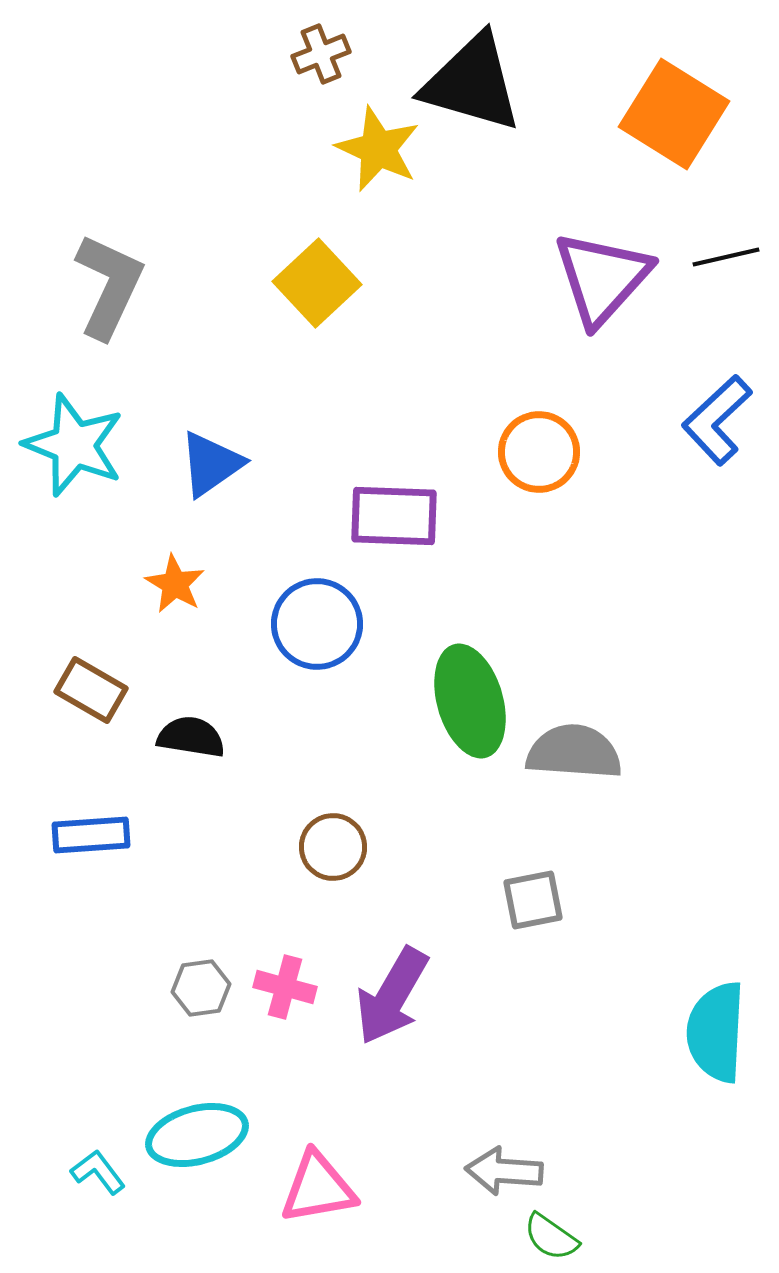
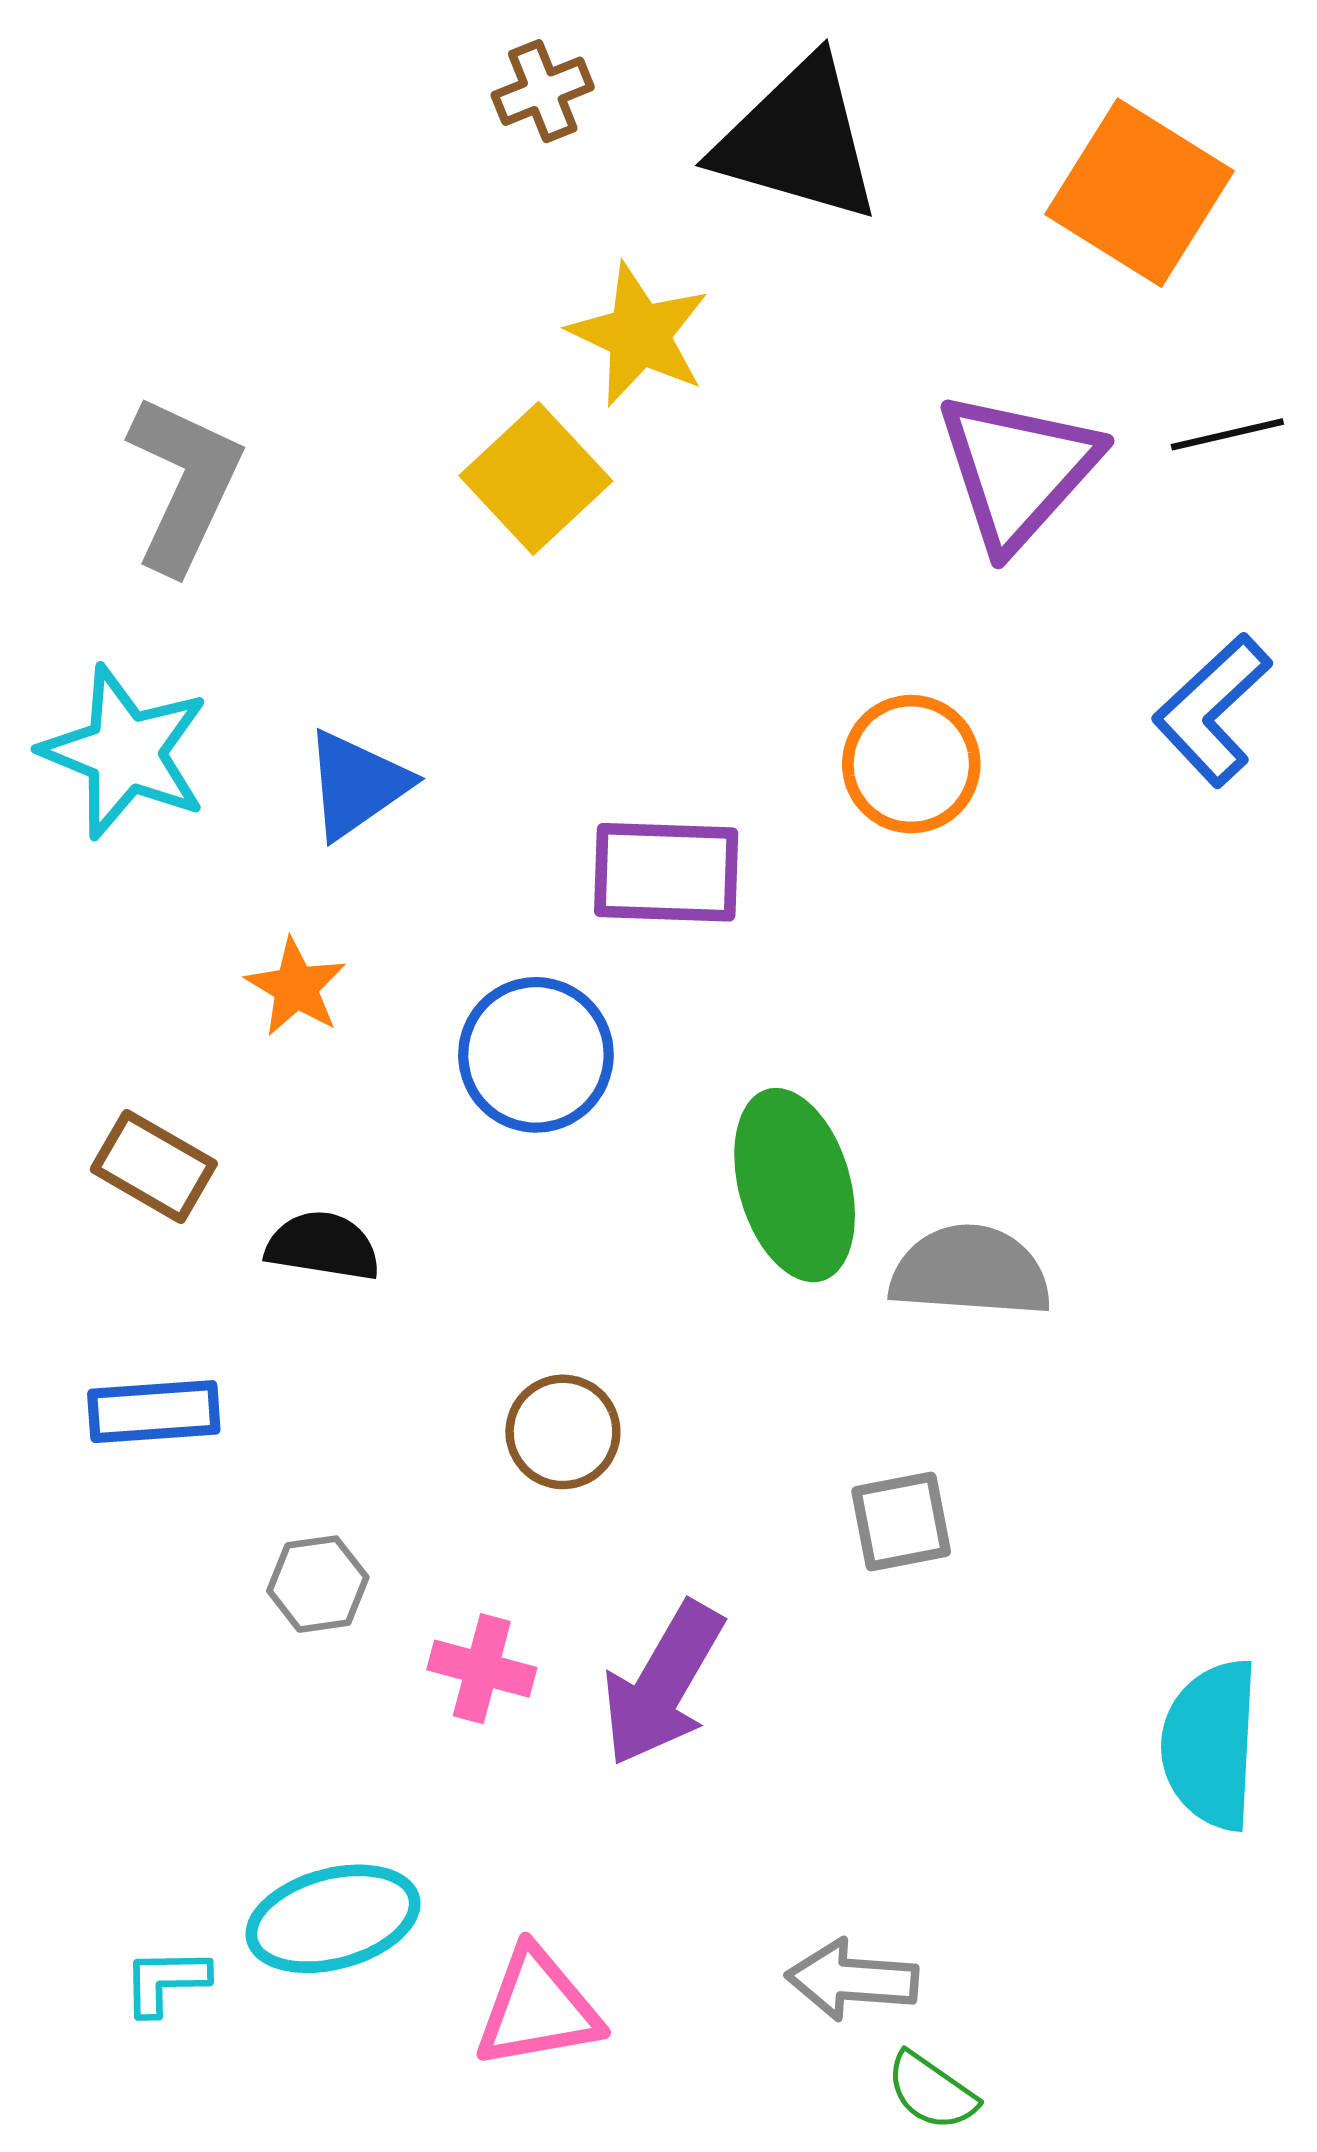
yellow star: (378, 149) -> (639, 335), moved
gray hexagon: (201, 988) -> (318, 1584), moved
cyan L-shape: (98, 1172) -> (166, 1981), turned -54

